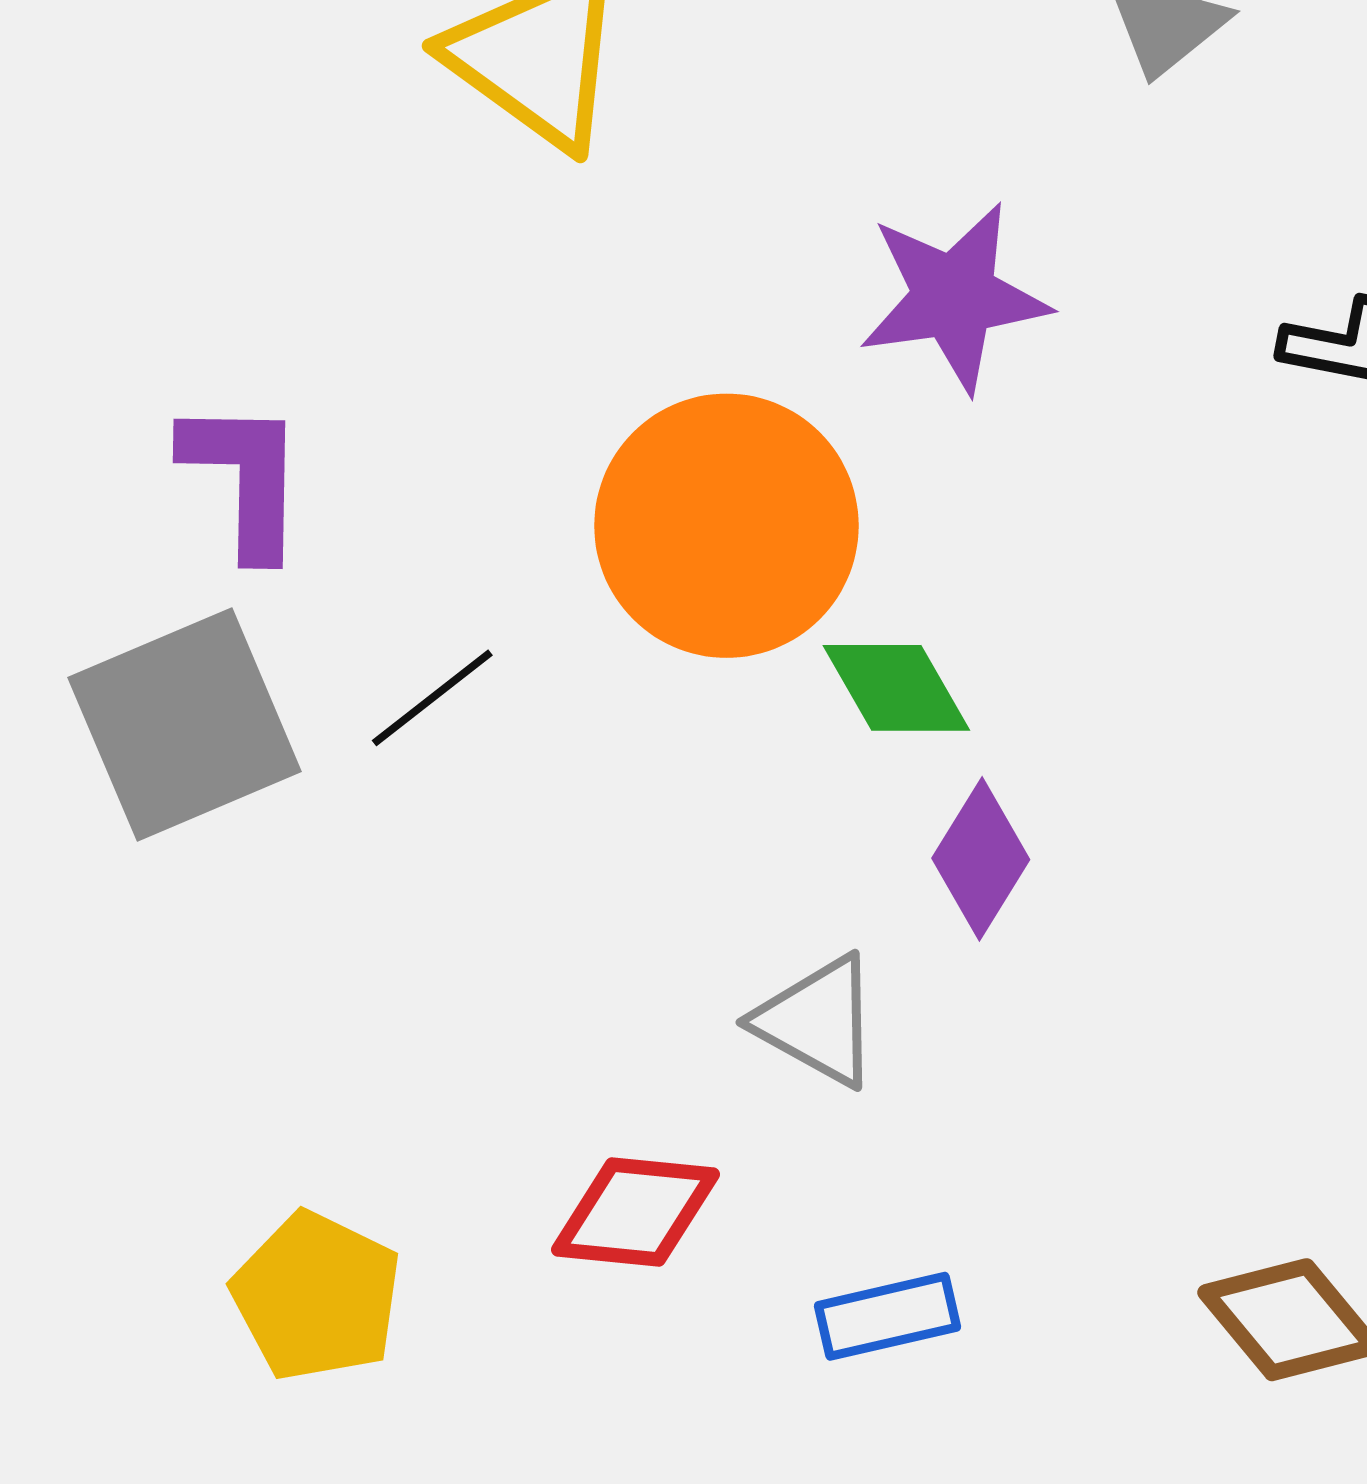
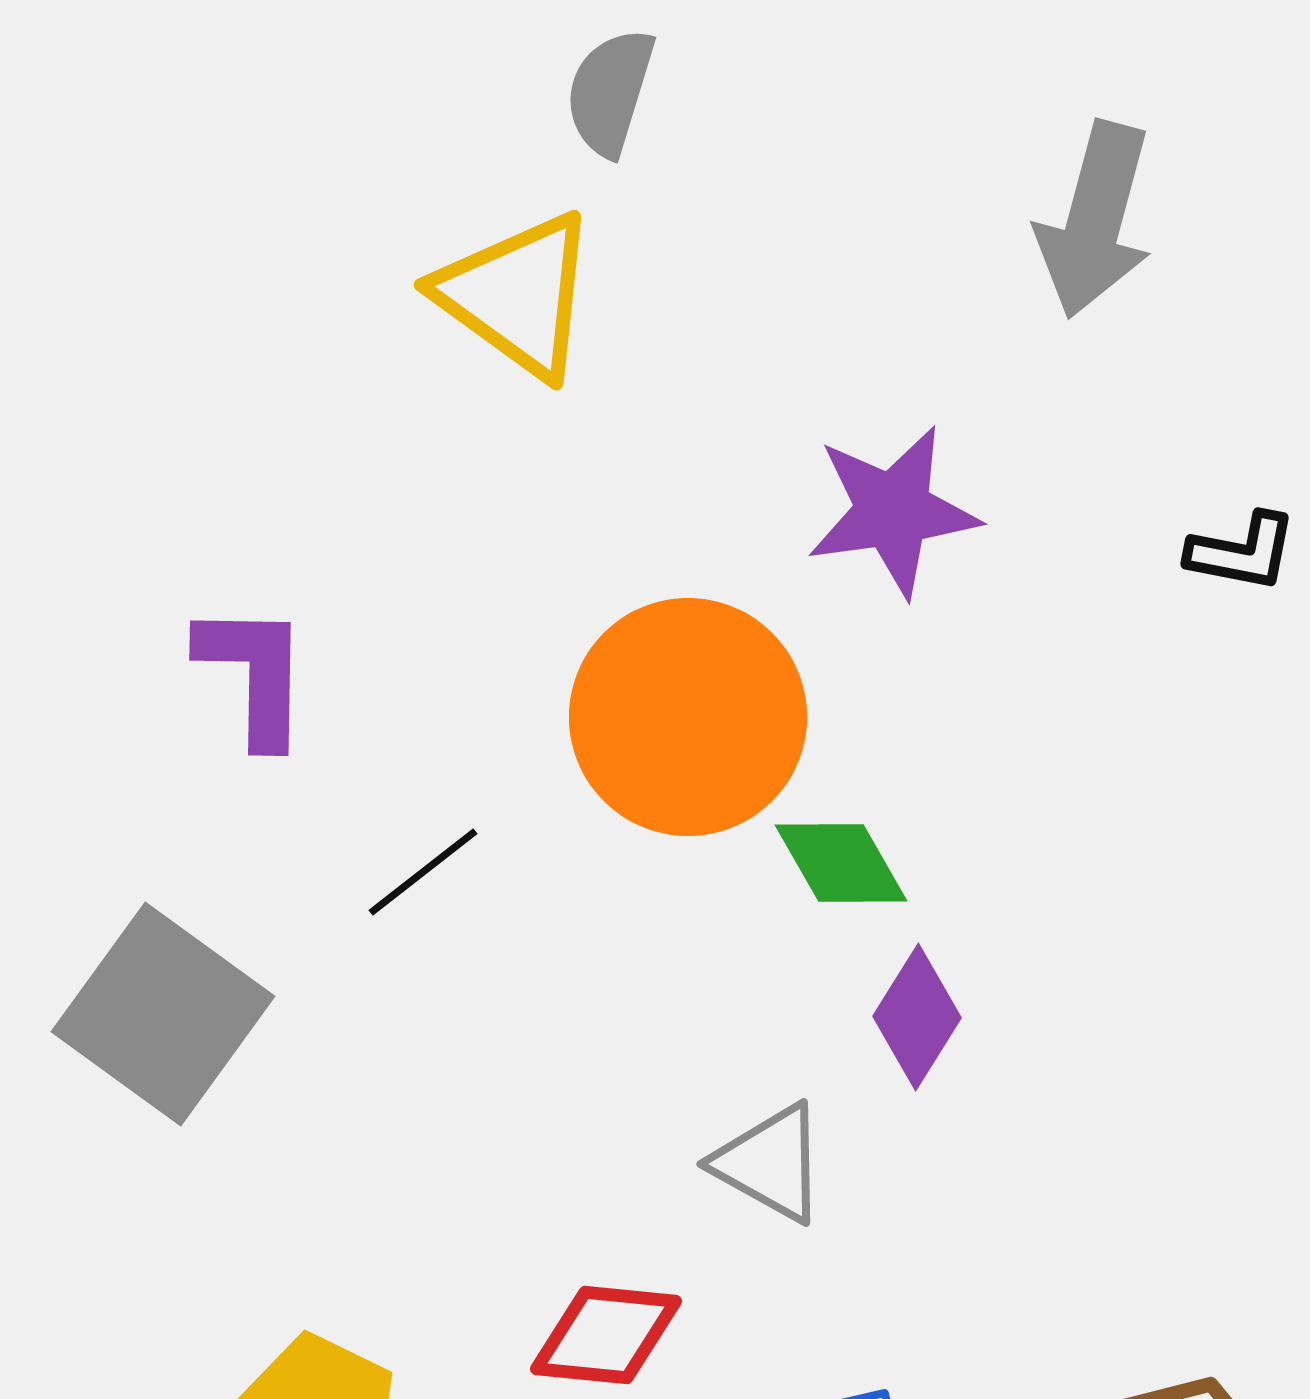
gray square: (185, 725) -> (163, 1014), moved, turned -31

